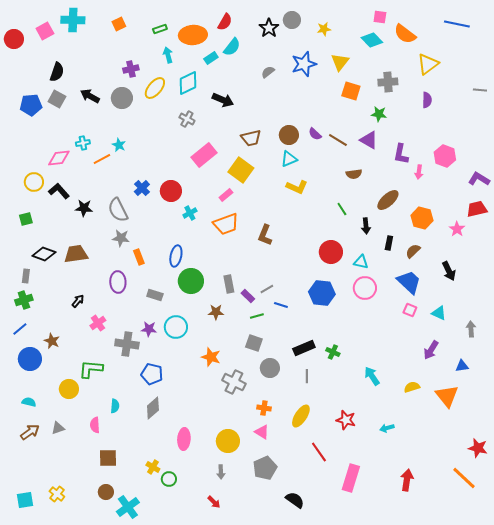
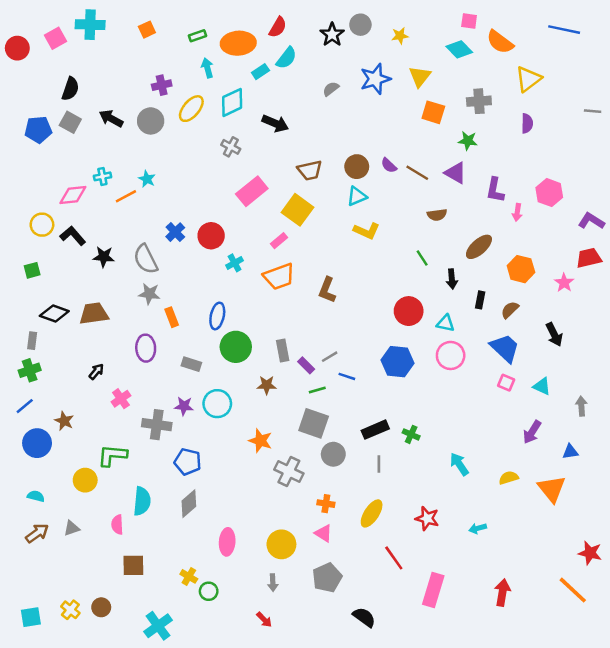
gray square: (254, 343) -> (314, 423), size x1.4
cyan semicircle: (115, 406) -> (142, 501), size x1.6
brown circle: (106, 492) -> (101, 607), moved

